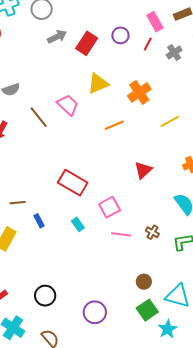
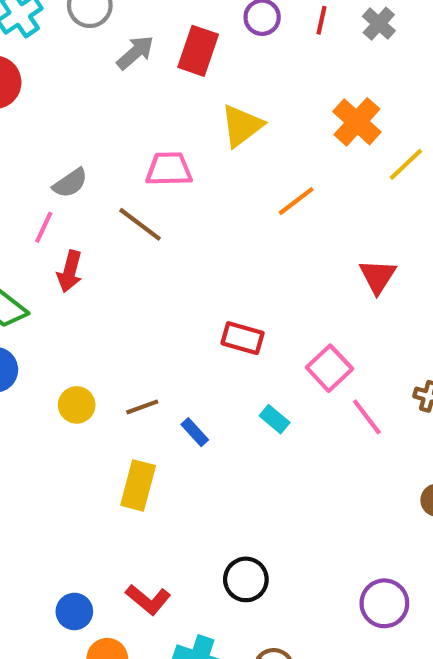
orange cross: (139, 92) -> (357, 122), moved
pink trapezoid: (68, 105) -> (169, 169), moved, turned -30
red rectangle: (73, 183) -> (243, 338), size x0.7
pink line: (121, 234) -> (367, 417), turned 60
purple circle: (95, 312) -> (384, 603), moved

